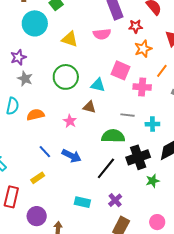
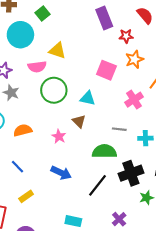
pink semicircle: (102, 34) -> (37, 67), moved
pink square: (120, 70) -> (106, 70), moved
pink cross: (142, 87) -> (134, 100), turned -36
brown triangle: (89, 107) -> (79, 121), turned 32
blue line: (45, 152) -> (18, 167), moved
purple cross: (115, 200) -> (119, 219), moved

